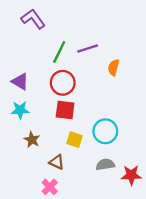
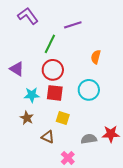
purple line: (88, 49) -> (73, 25), moved
cyan star: (20, 110) -> (32, 95), moved
cyan circle: (105, 131) -> (89, 90), moved
red star: (131, 175) -> (111, 134), moved
pink cross: (50, 187) -> (68, 158), moved

